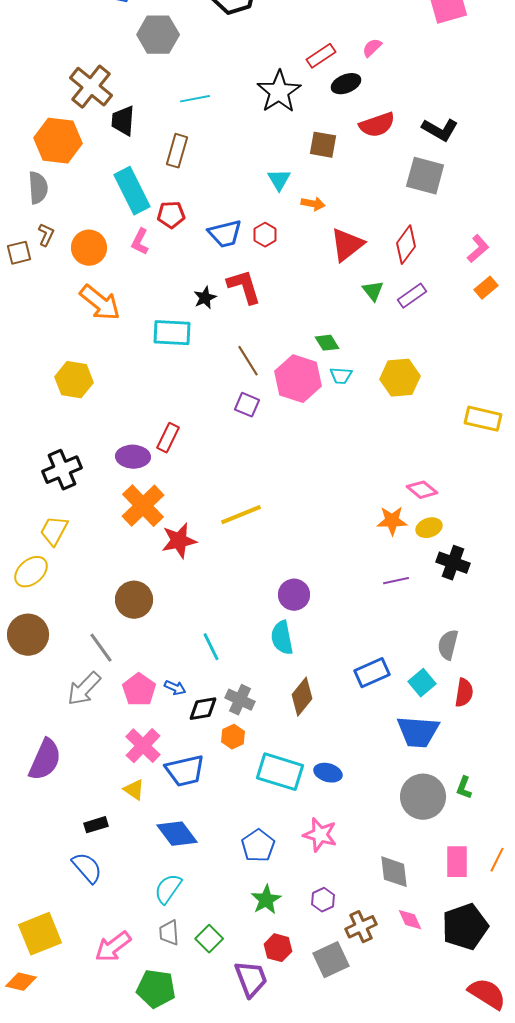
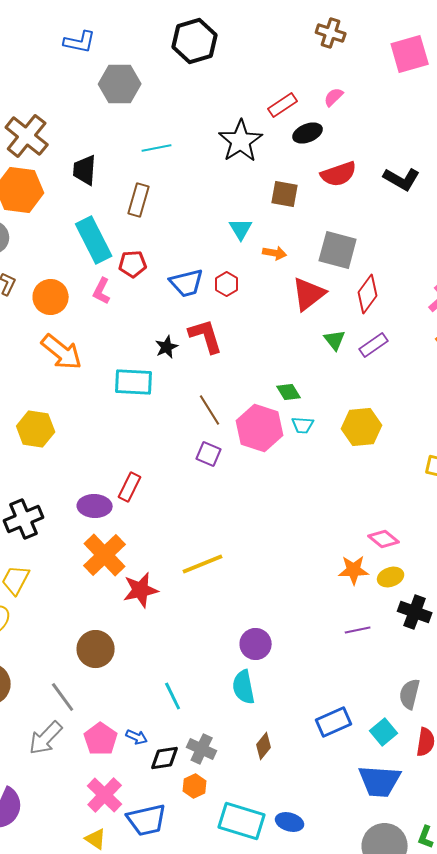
brown cross: (91, 87) -> (27, 136), moved
gray square: (425, 176) -> (338, 250), moved
brown diamond: (302, 697) -> (264, 746), size x0.7

